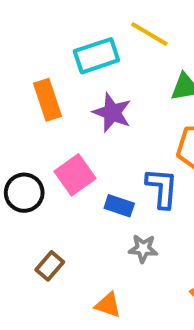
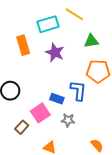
pink square: (75, 175) -> (40, 113), moved

